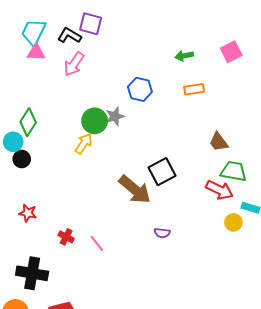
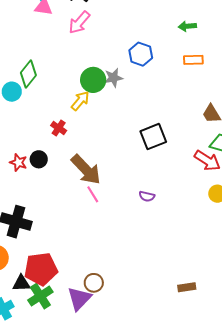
black circle: (22, 159) -> (39, 159), moved
brown arrow: (135, 190) -> (86, 170), moved
red cross: (66, 237) -> (59, 128), moved
pink line: (97, 243) -> (93, 194), moved

